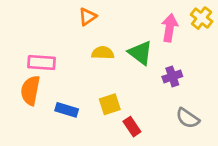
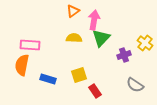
orange triangle: (87, 17) -> (73, 11), moved
yellow cross: (202, 18) -> (145, 43), moved
pink arrow: (170, 28) -> (94, 20), moved
green triangle: (140, 53) -> (101, 38), turned 36

